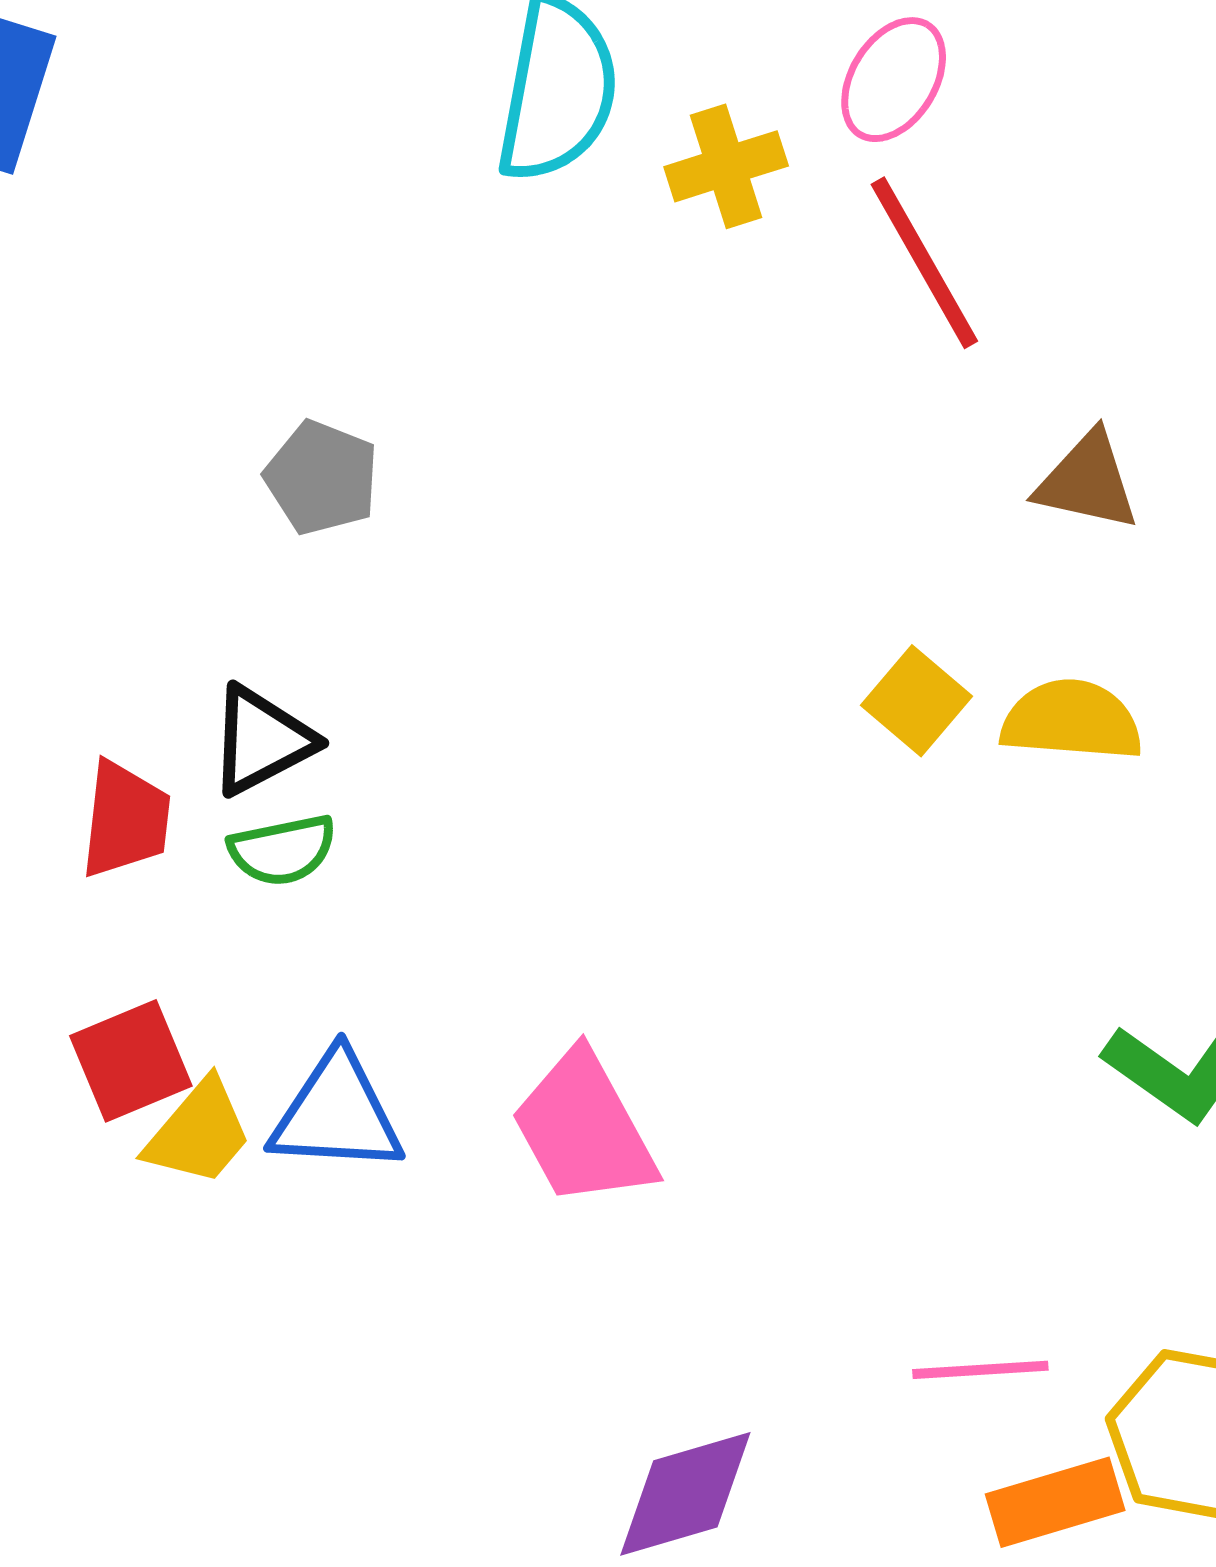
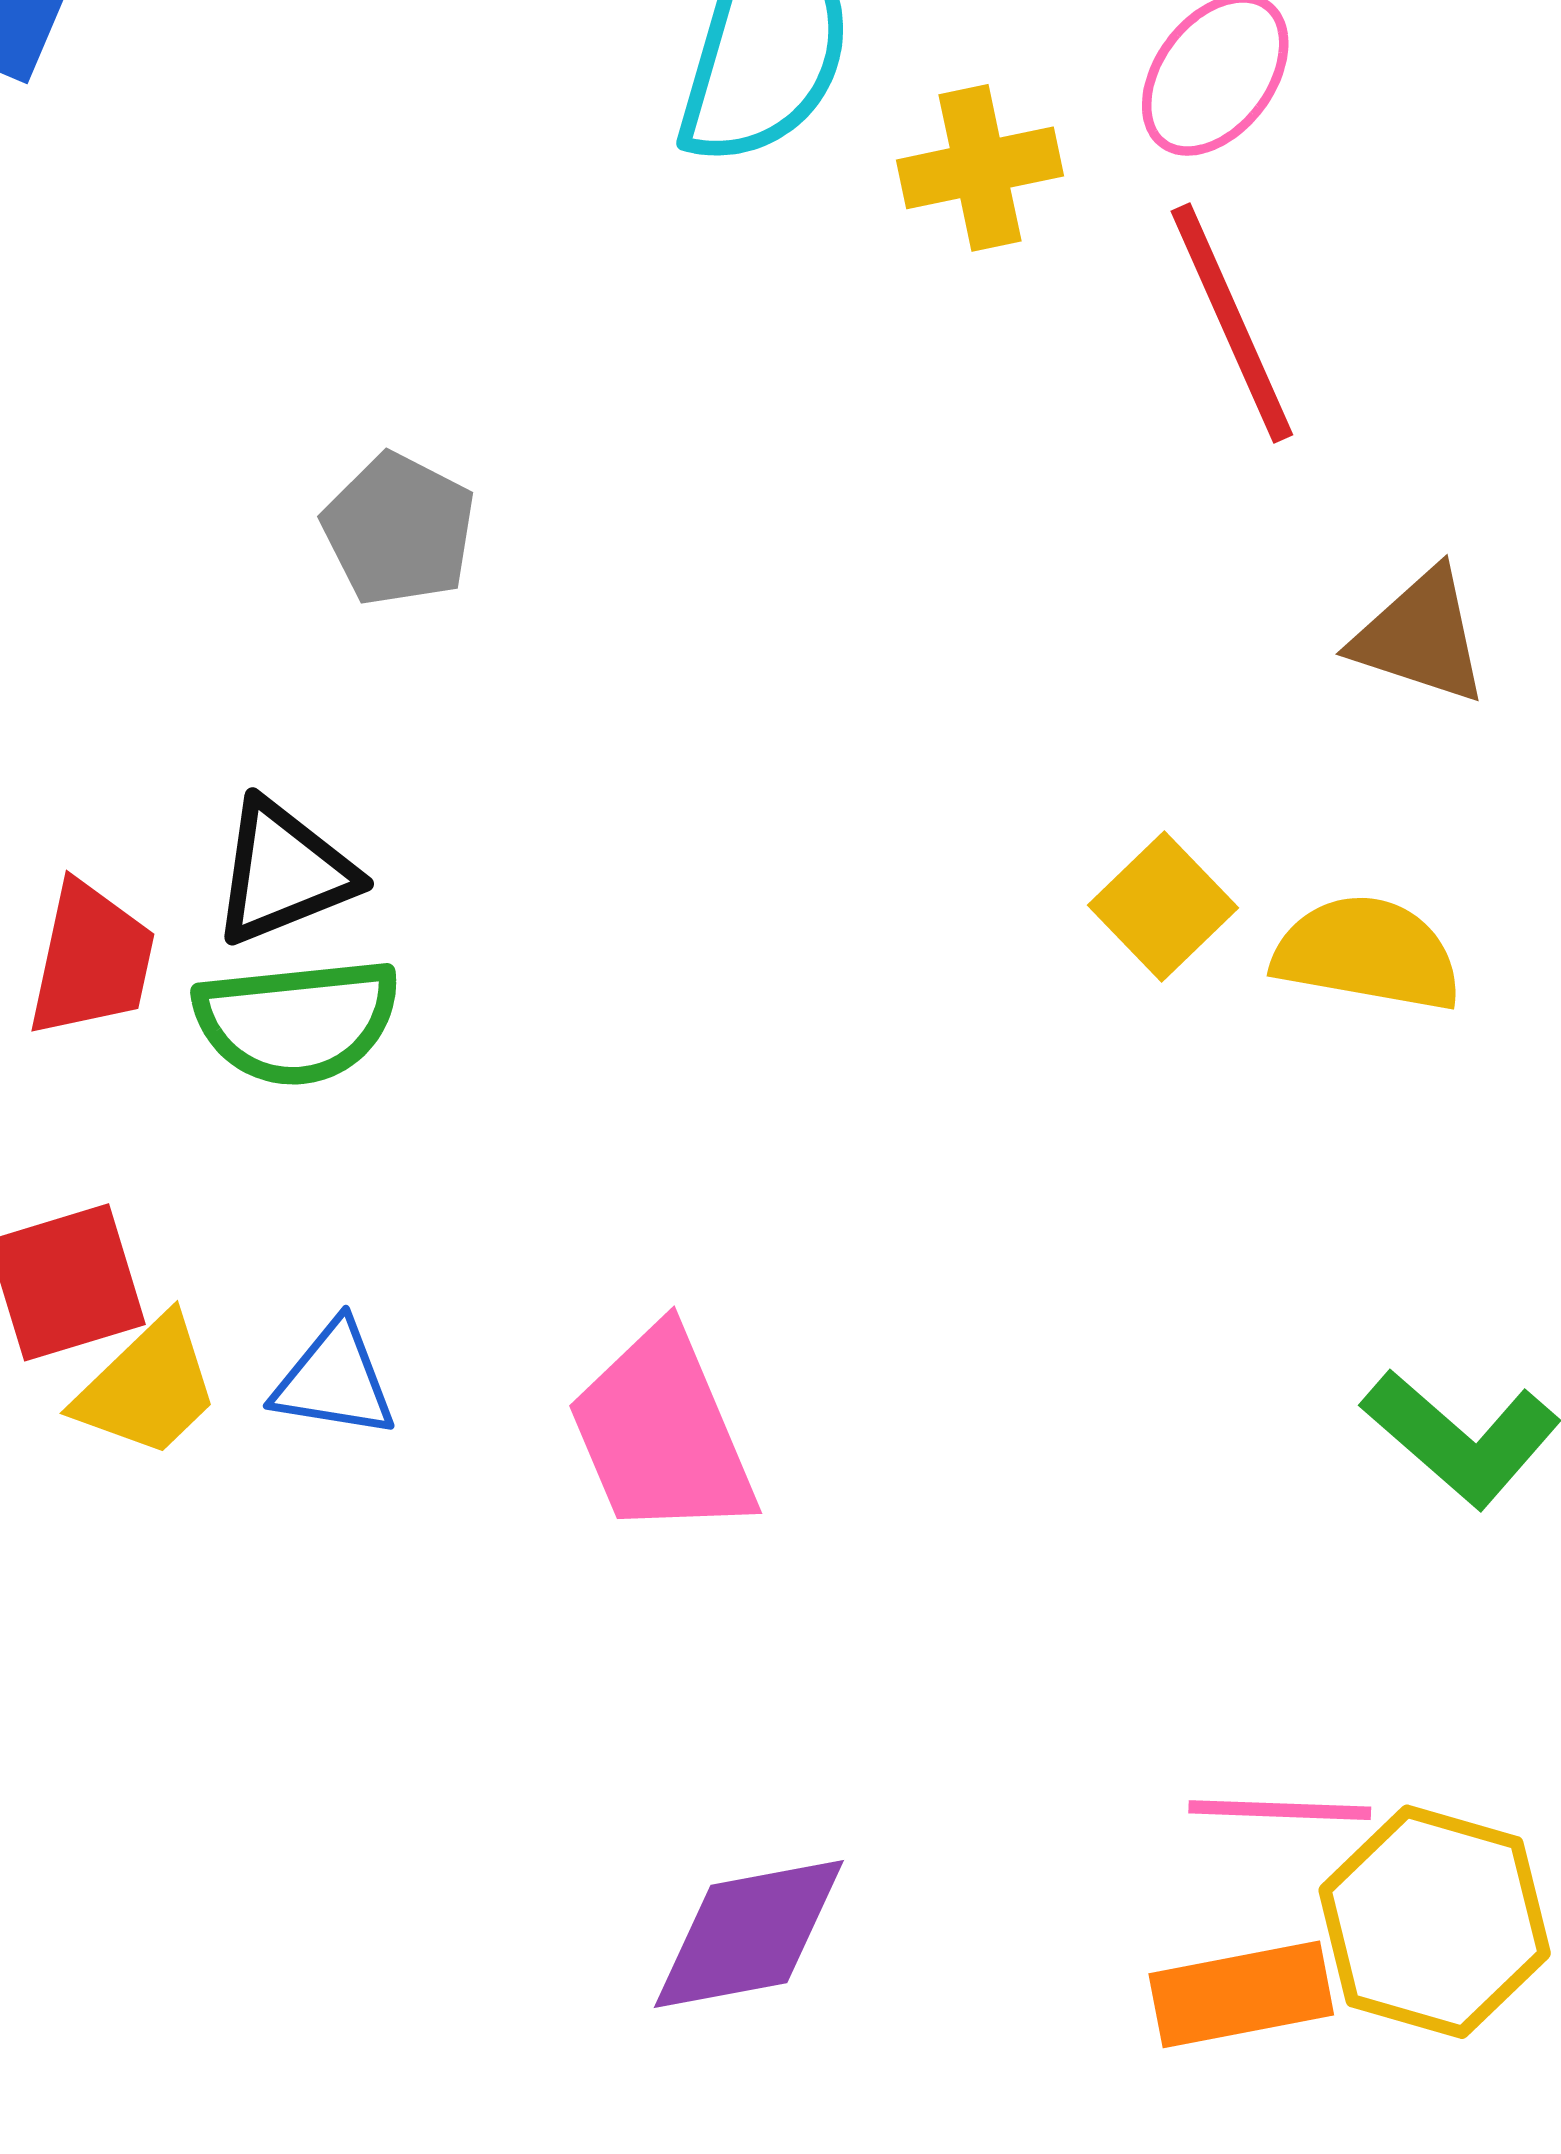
green semicircle: (282, 850) -> (297, 1021), size x1.4
blue triangle: (337, 1114) -> (334, 1380), size x0.7
pink line: (980, 1370) -> (1280, 1810), moved

